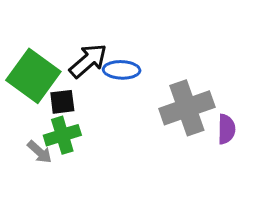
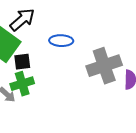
black arrow: (88, 61) -> (22, 20), moved

